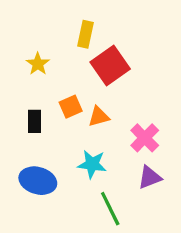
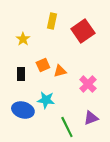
red square: (110, 66) -> (83, 31), moved
cyan star: (92, 164) -> (46, 100), moved
purple triangle: (150, 177) -> (91, 118), moved

